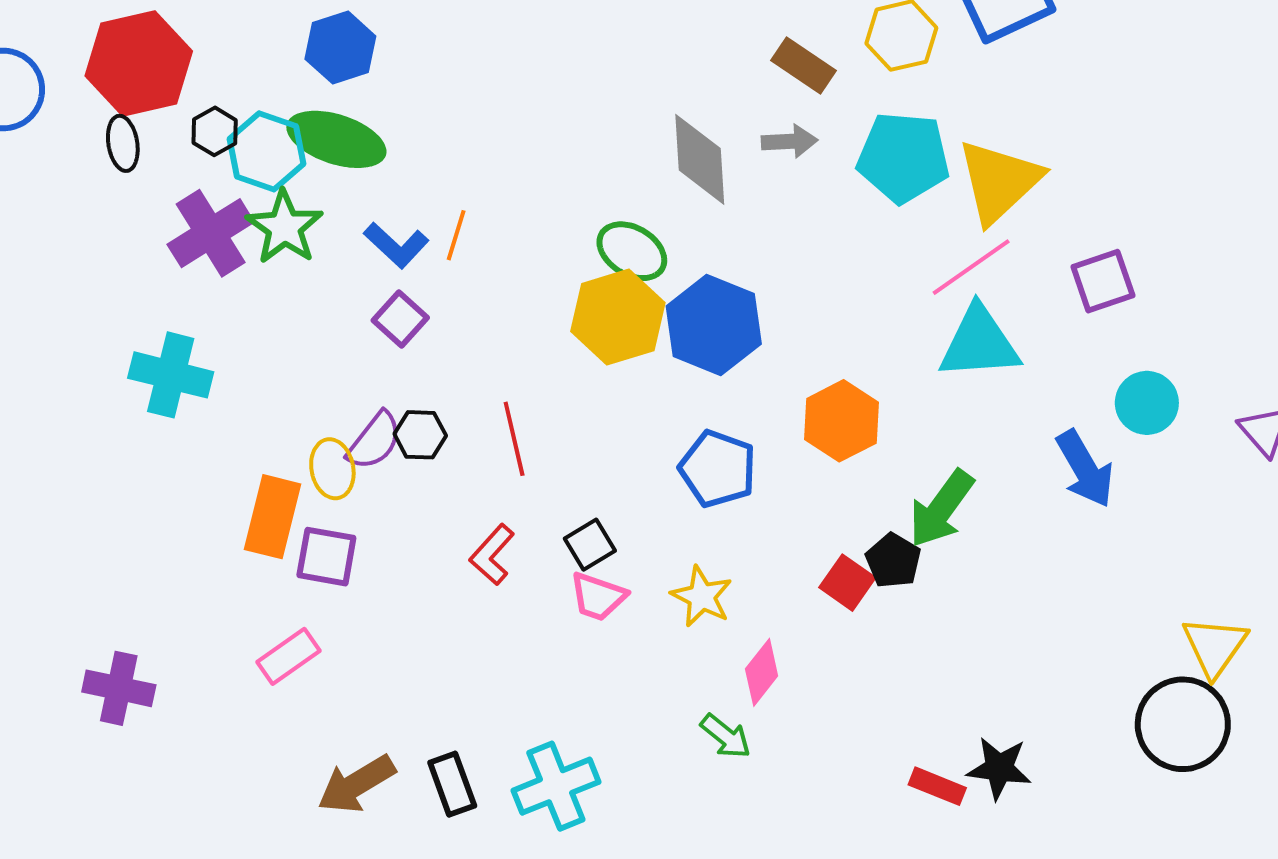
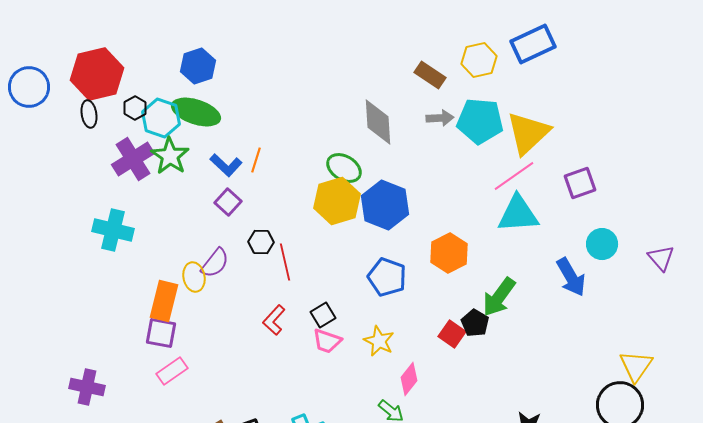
gray arrow: (790, 141) -> (440, 118), moved
black hexagon: (420, 435) -> (261, 242), moved
purple square: (326, 557) -> (161, 333), moved

